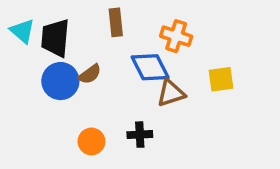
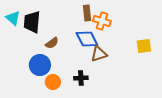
brown rectangle: (116, 22) -> (87, 13), moved
yellow square: (221, 79) -> (144, 46), moved
blue circle: (60, 81) -> (40, 65), moved

